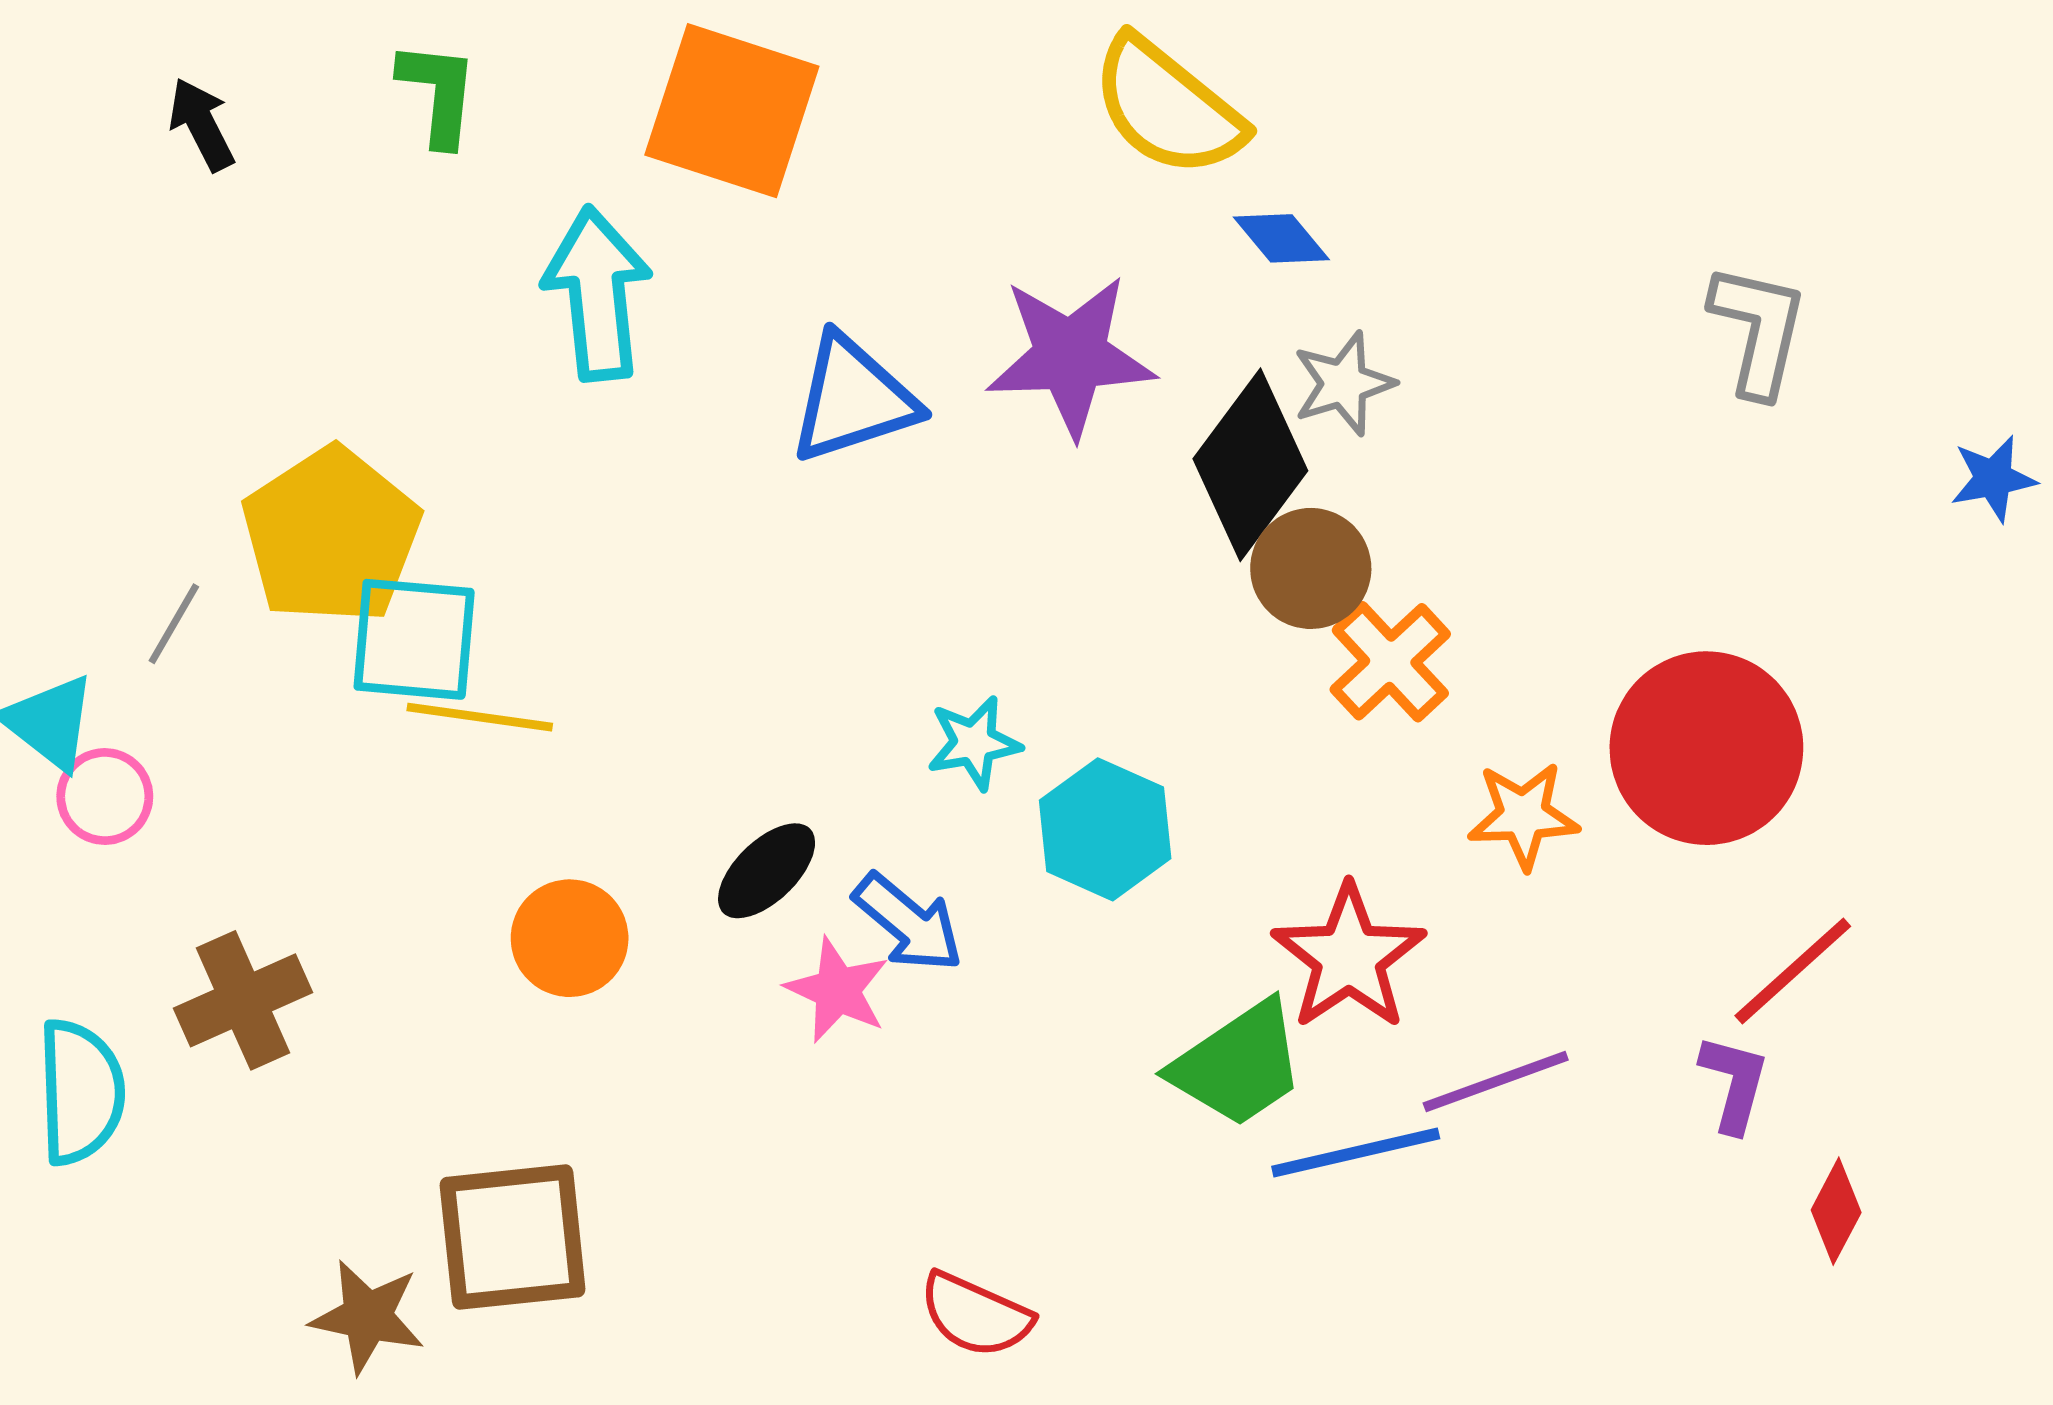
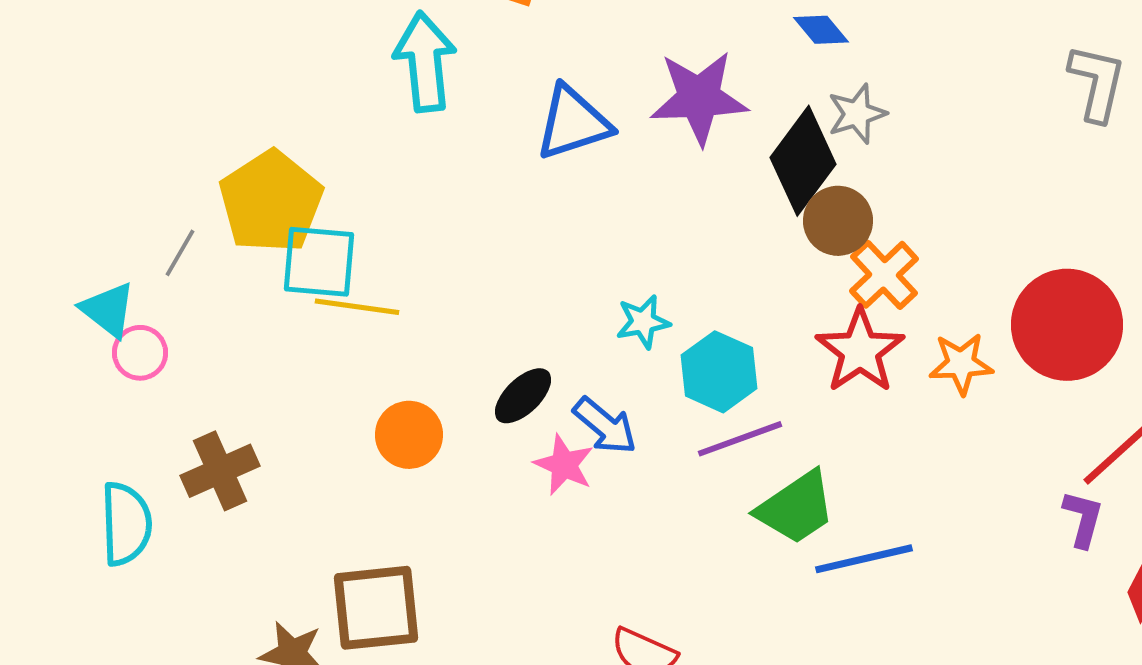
red star: (1349, 957) -> (860, 351), moved
purple line: (1496, 1082) -> (740, 439), moved

